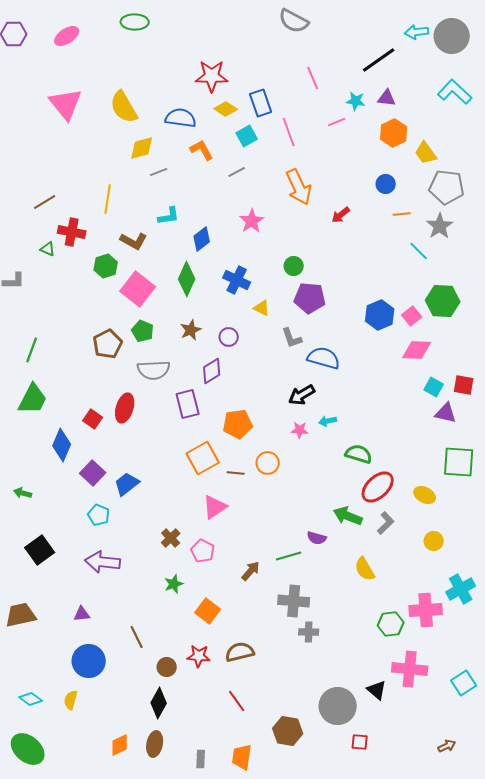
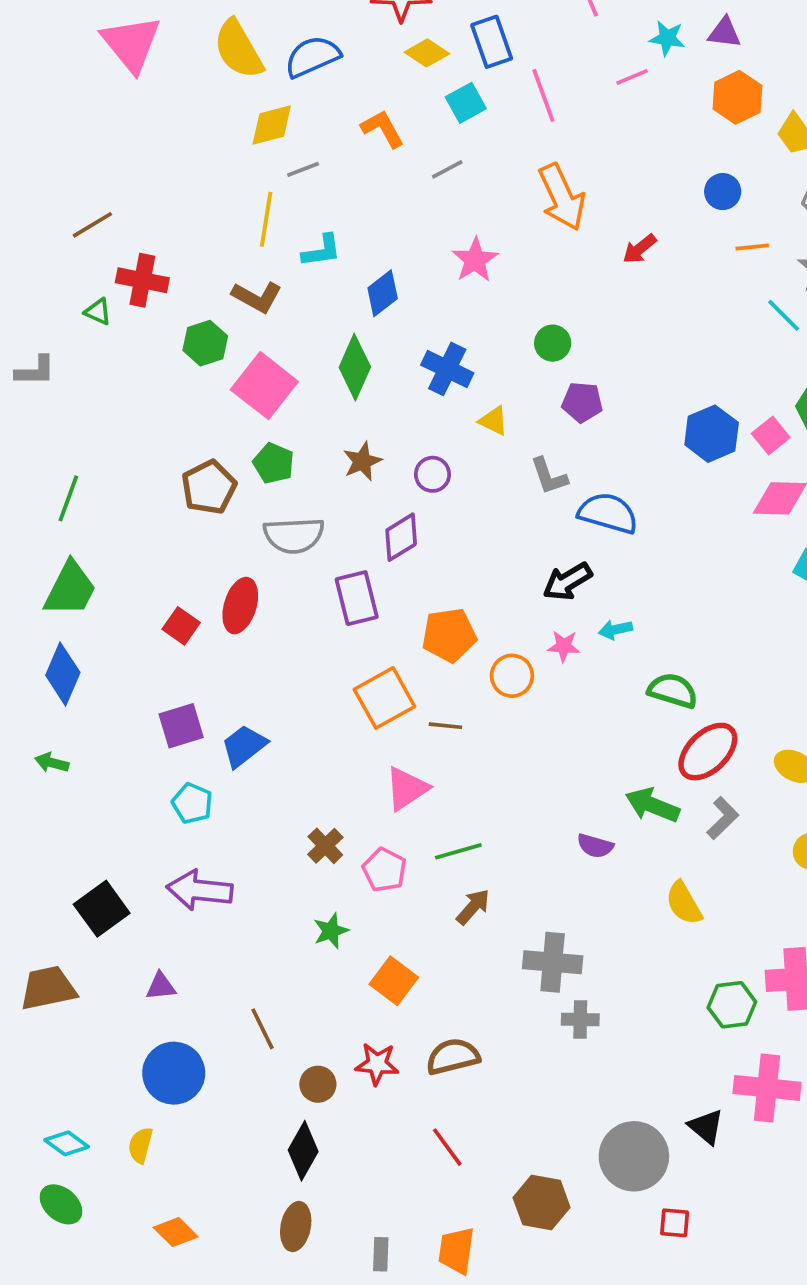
blue semicircle: (181, 118) -> (312, 57), moved, turned -32
yellow line: (108, 199) -> (266, 219), moved
purple pentagon: (310, 298) -> (582, 402), size x0.7
blue diamond: (62, 445) -> (63, 674), moved
orange circle: (268, 463) -> (512, 676), moved
purple square: (93, 473) -> (181, 726), turned 30
black square: (40, 550) -> (102, 909), moved
green line: (289, 556) -> (458, 851), moved
orange diamond: (120, 745) -> (176, 1232), moved, turned 70
green ellipse: (28, 749) -> (61, 1204), moved, size x0.7

